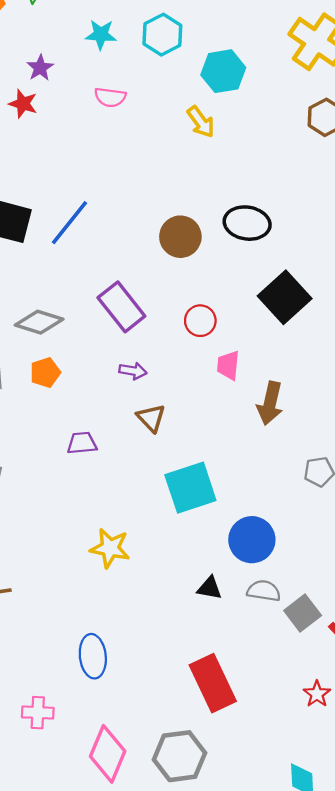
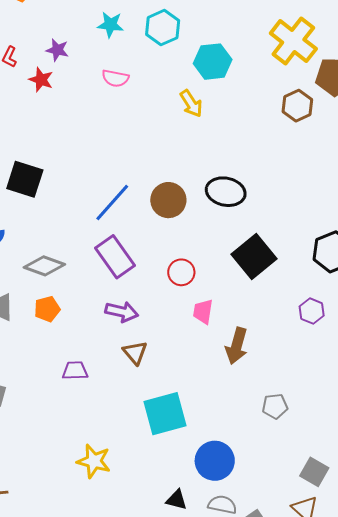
purple star: (40, 68) -> (57, 50), turned -30
blue line: (70, 223) -> (112, 203), moved
purple arrow: (133, 371) -> (122, 312), size x1.4

